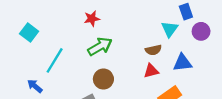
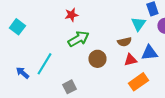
cyan line: (55, 60) -> (44, 64), moved
red triangle: (151, 71) -> (130, 60), moved
brown circle: (103, 79) -> (97, 59), moved

